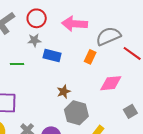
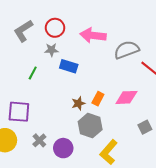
orange rectangle: (90, 57) -> (98, 99), moved
green line: (17, 64) -> (33, 73), turned -64

